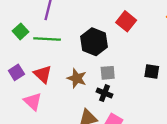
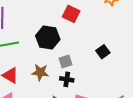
black square: (152, 72) -> (103, 52), turned -32

